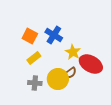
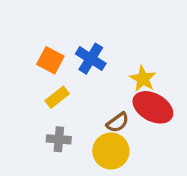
yellow star: (73, 52) -> (143, 79), moved
yellow circle: (58, 79) -> (111, 151), moved

